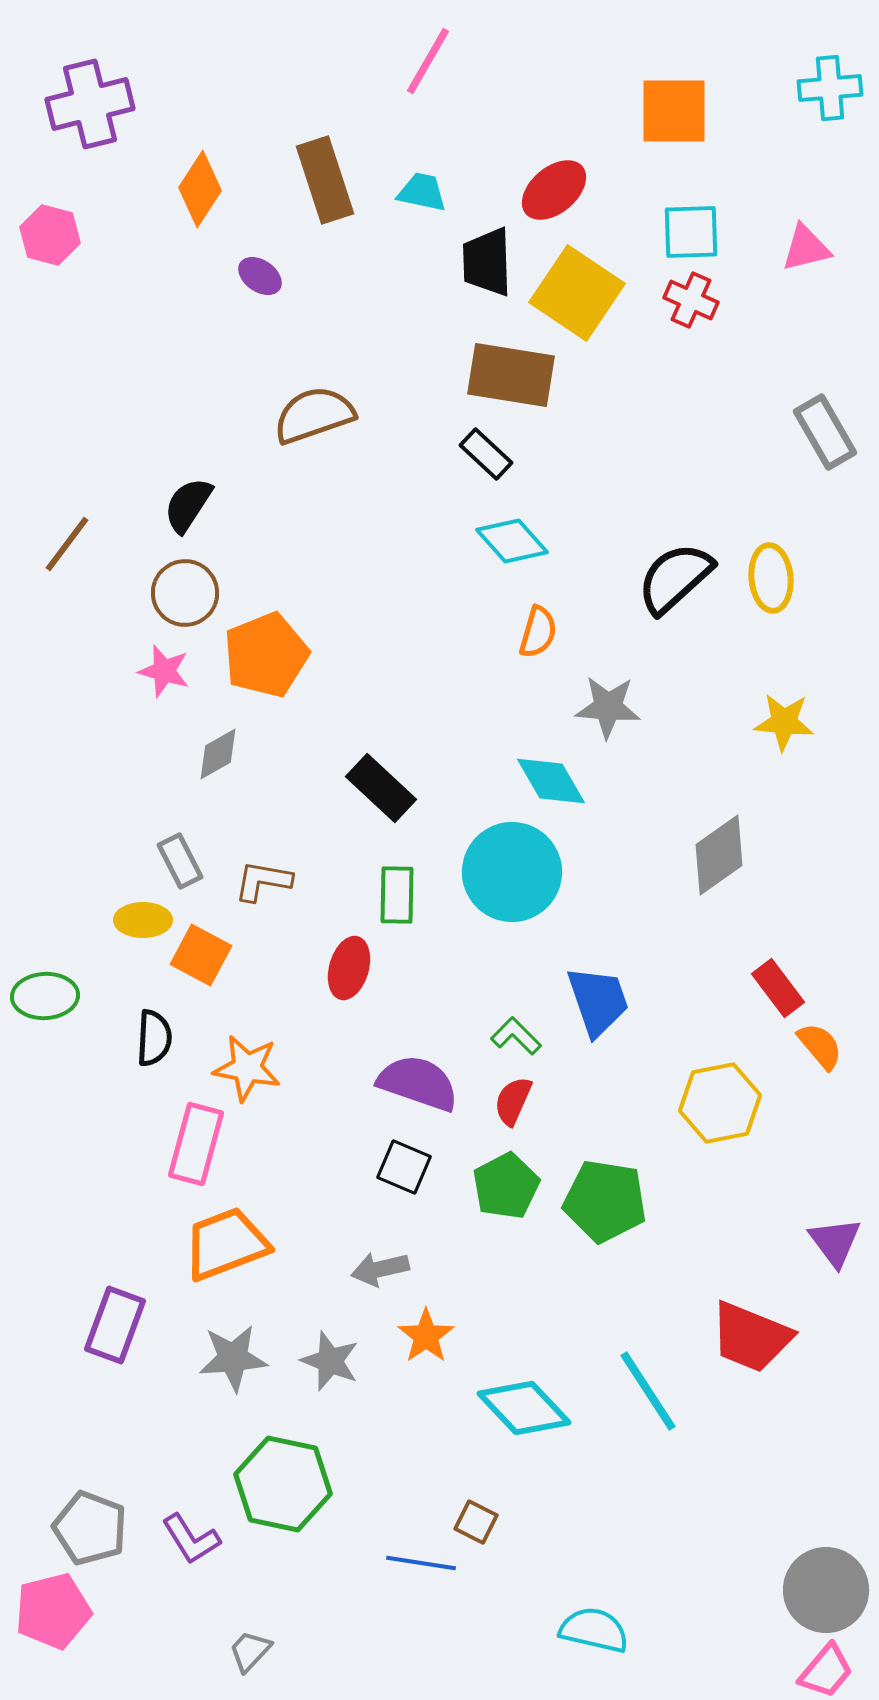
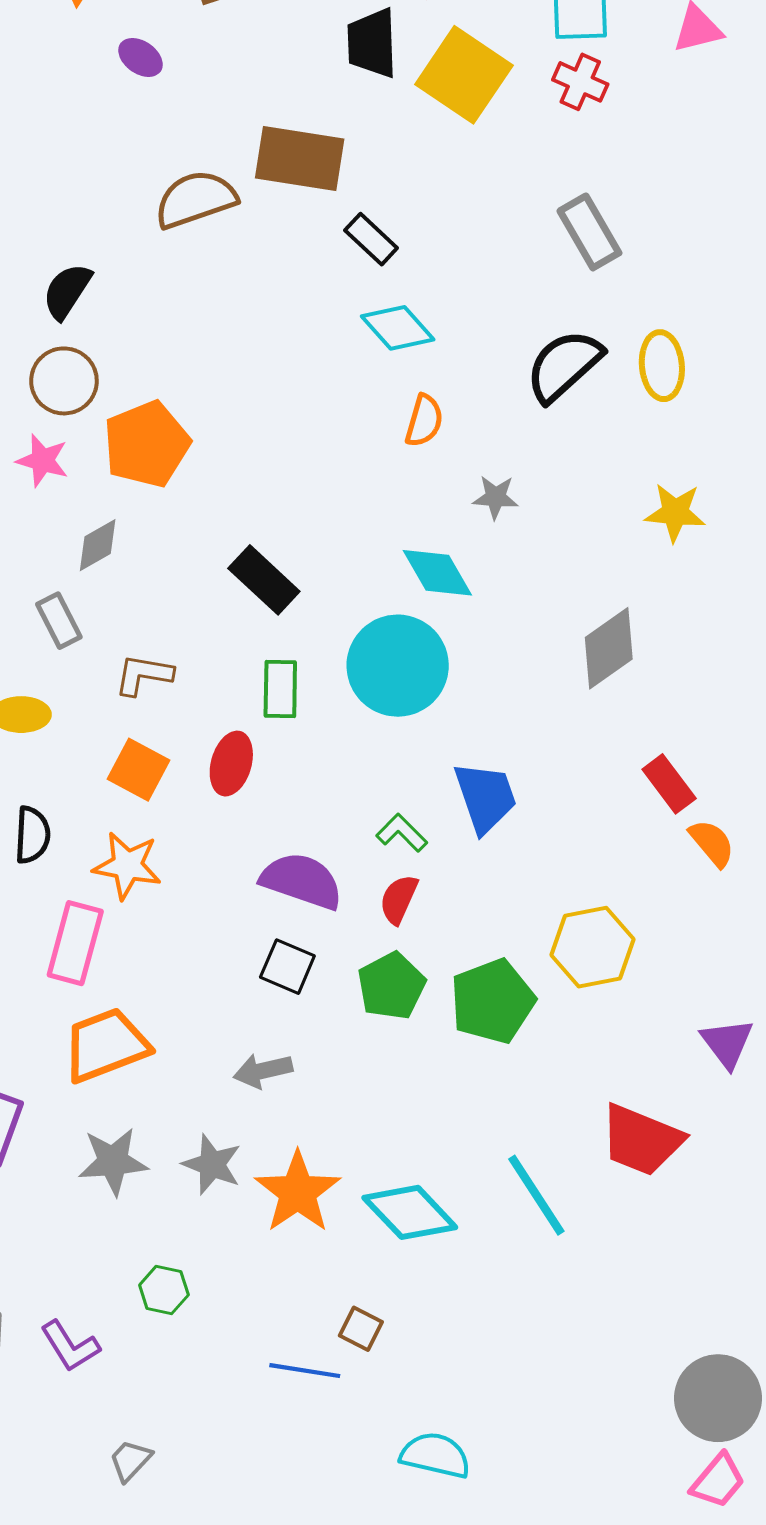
brown rectangle: (511, 375) -> (300, 158), moved
gray rectangle: (825, 432) -> (589, 232), moved
gray star: (608, 707) -> (496, 497), size x0.7
gray rectangle: (180, 861) -> (59, 621), moved
orange square: (201, 955) -> (138, 770), moved
yellow hexagon: (720, 1103) -> (592, 947), moved
green pentagon: (605, 1201) -> (492, 1001), turned -30
orange star: (426, 1336) -> (298, 1192), moved, size x1.5
green hexagon: (283, 1484) -> (164, 1290), size x0.5
cyan semicircle: (594, 1630) -> (435, 1455), moved

